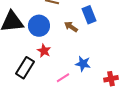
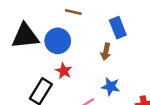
brown arrow: (71, 27) -> (106, 52), moved, turned -112

